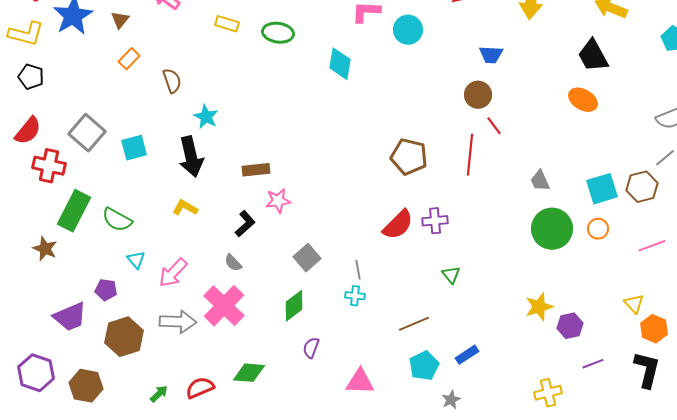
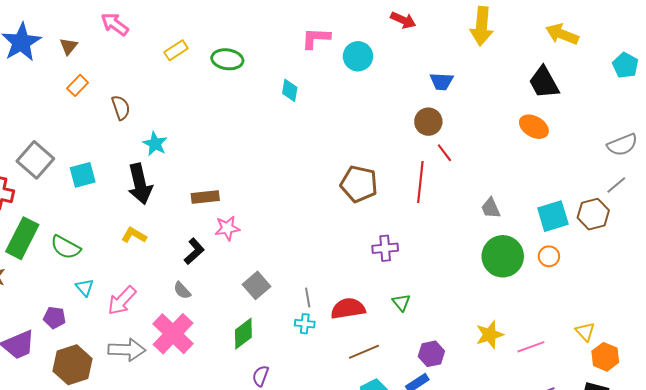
yellow rectangle: (227, 24) -> (176, 50), turned -50
cyan diamond: (340, 64) -> (290, 90), size x0.7
red semicircle: (398, 225) -> (348, 309), moved, turned -144
pink line: (652, 246) -> (531, 347), moved
purple hexagon: (570, 326) -> (431, 354), moved

